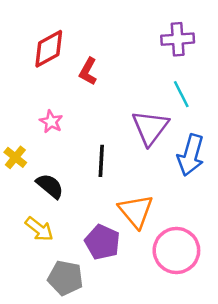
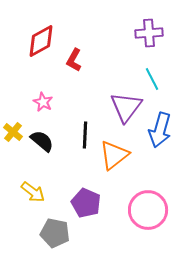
black semicircle: (50, 186) -> (42, 141), moved
orange triangle: (136, 211) -> (114, 155), moved, turned 32

